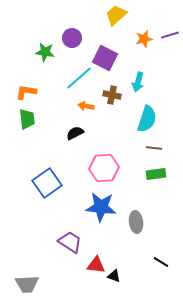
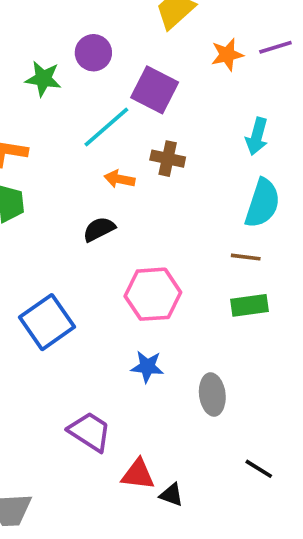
cyan arrow: (138, 82) -> (257, 136), moved
cyan semicircle: (147, 119) -> (262, 203), moved
blue star: (101, 207) -> (147, 367), size x0.6

